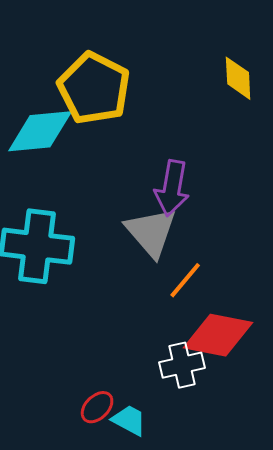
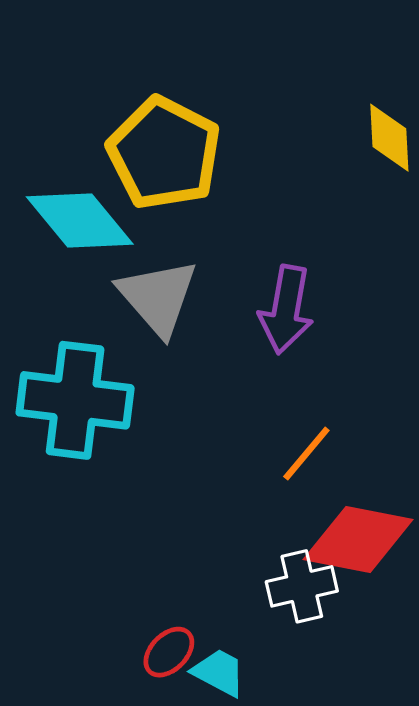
cyan diamond: (40, 131) -> (80, 220), turned 56
gray triangle: (151, 232) -> (158, 297), moved

